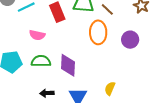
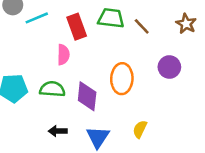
orange ellipse: (98, 32) -> (122, 79), moved
pink semicircle: (37, 35) -> (63, 55), moved, turned -105

